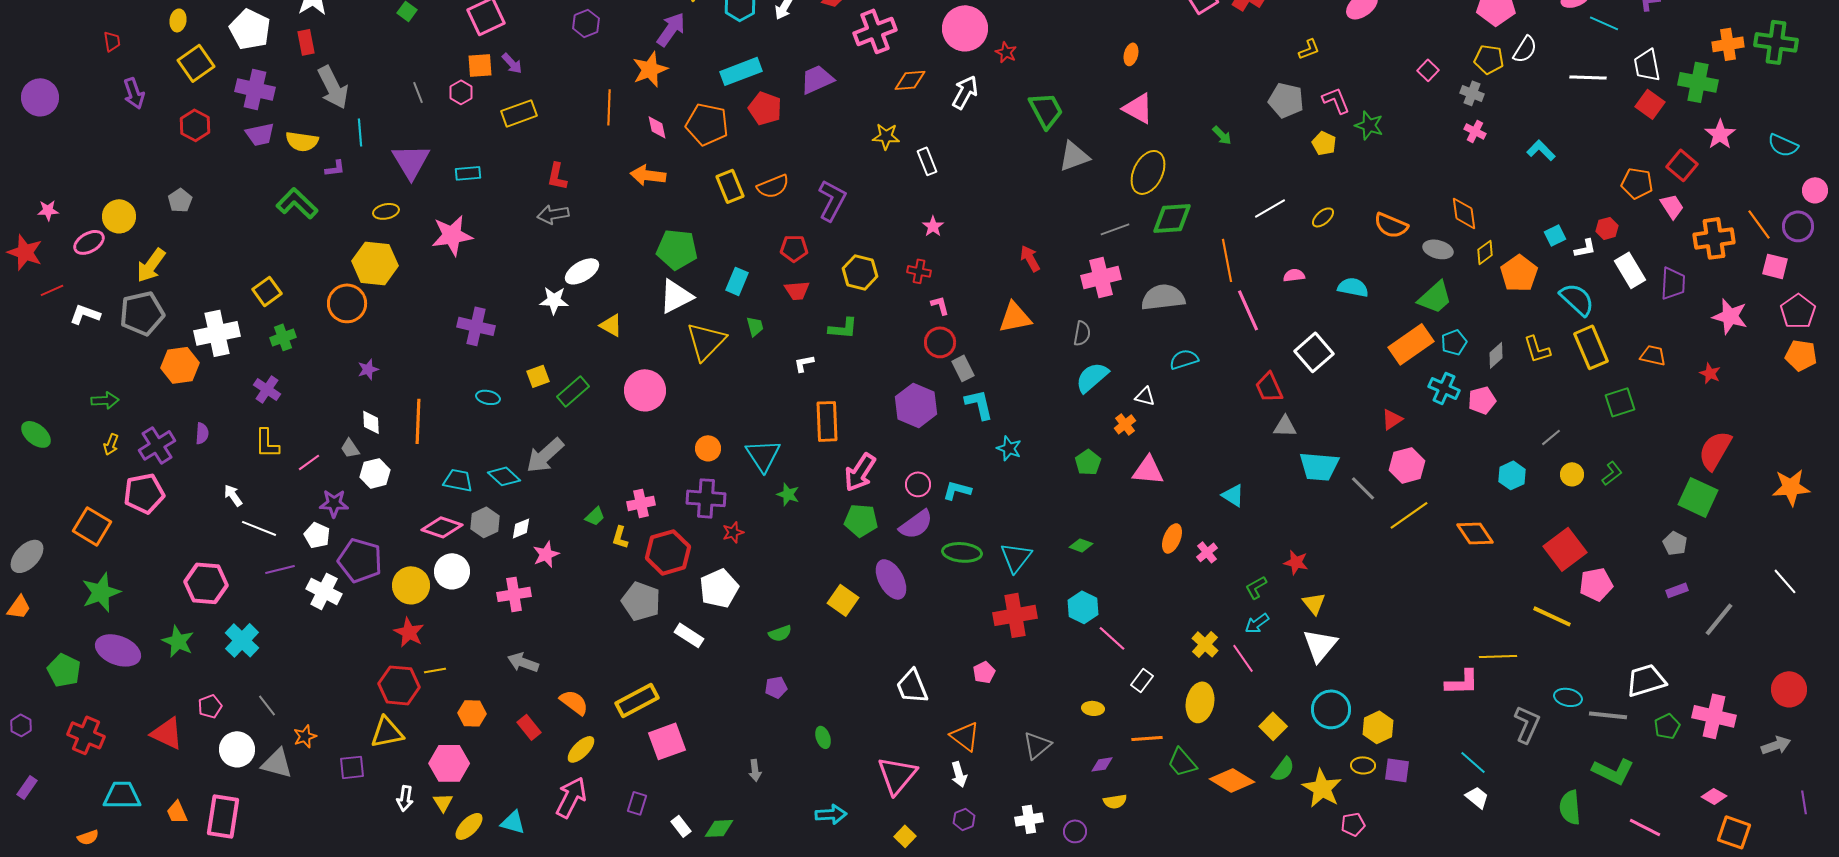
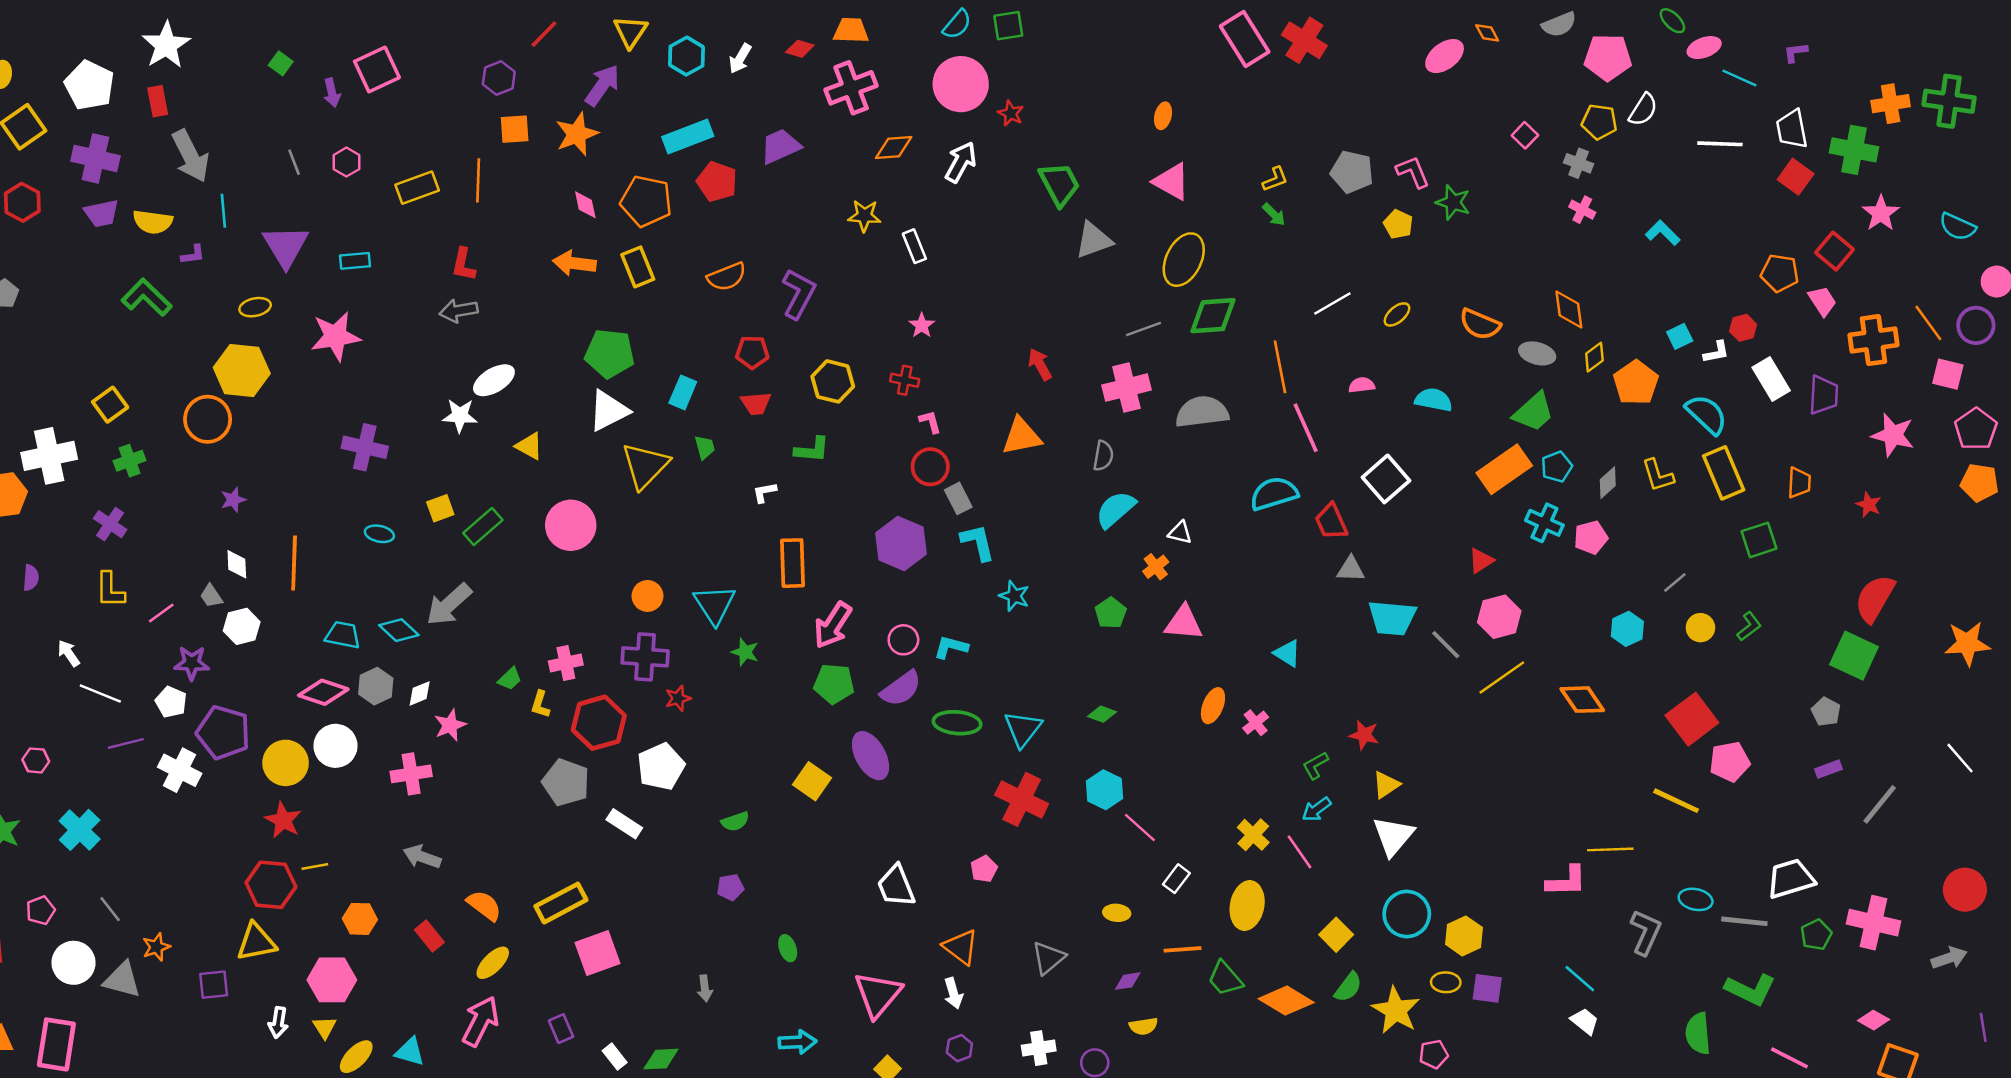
yellow L-shape: (1309, 49) -> (1275, 179), moved
purple arrow: (512, 63) -> (332, 93), moved, turned 30
orange square: (480, 65) -> (515, 129), moved
orange line: (609, 107) -> (478, 180), moved
yellow rectangle: (730, 186) -> (638, 267), moved
orange trapezoid: (1653, 355) -> (1799, 483), turned 80
cyan semicircle: (1184, 359) -> (1274, 494), moved, size x1.4
pink hexagon: (206, 583) -> (36, 760), size x0.5
yellow triangle: (1314, 603) -> (1386, 785), turned 35
red cross: (1015, 615) -> (1022, 799), turned 36
purple rectangle: (637, 803) -> (561, 1029), turned -40

